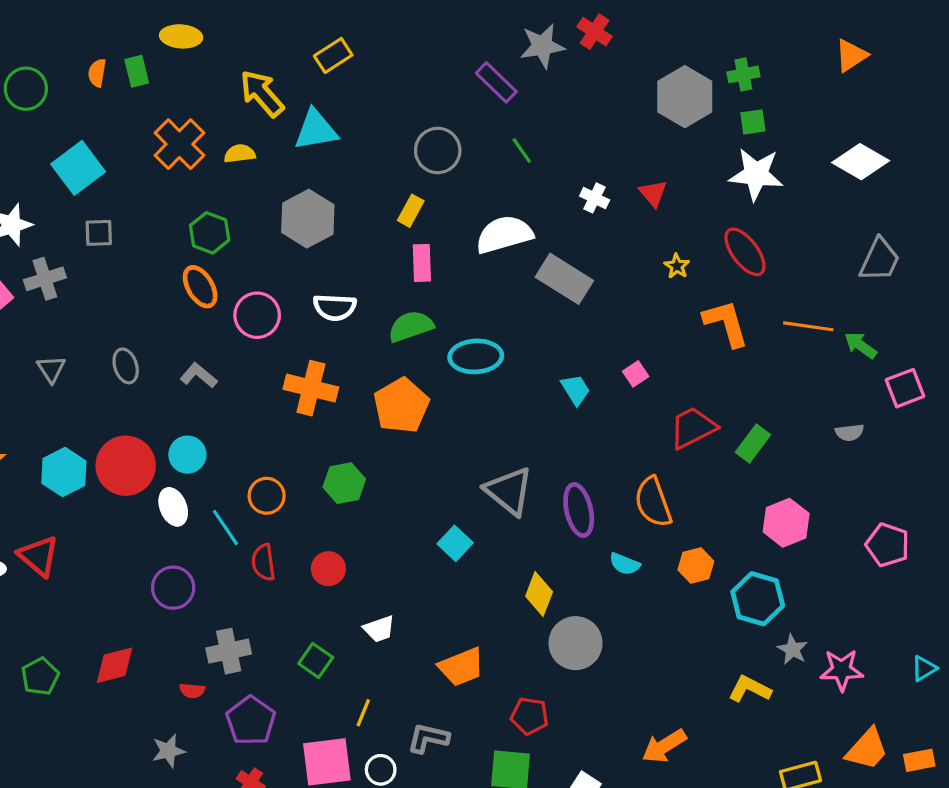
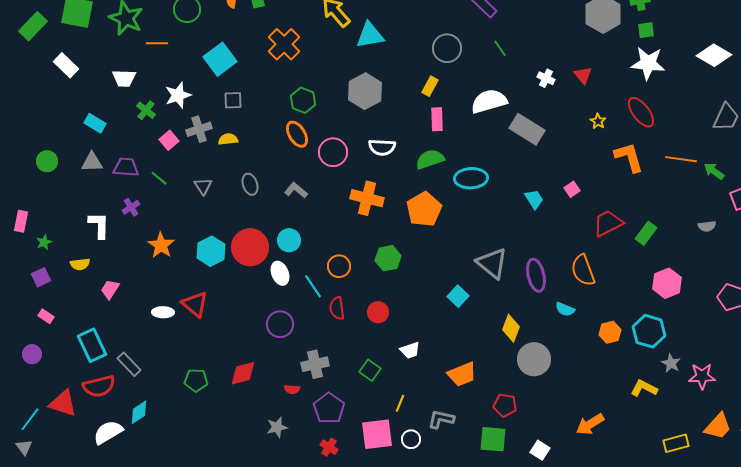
yellow semicircle: (240, 154) -> (228, 139), moved
orange hexagon: (696, 565) -> (610, 332), moved
green pentagon: (40, 676) -> (196, 380), turned 30

